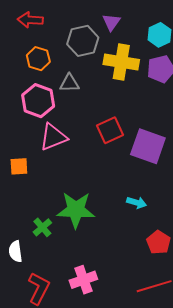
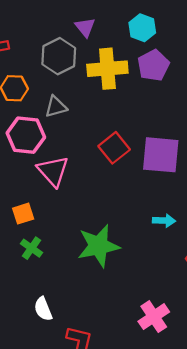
pink triangle: (53, 137) -> (53, 171), turned -36
green cross: (42, 227) -> (31, 248), moved
pink cross: (83, 280) -> (154, 317), moved

